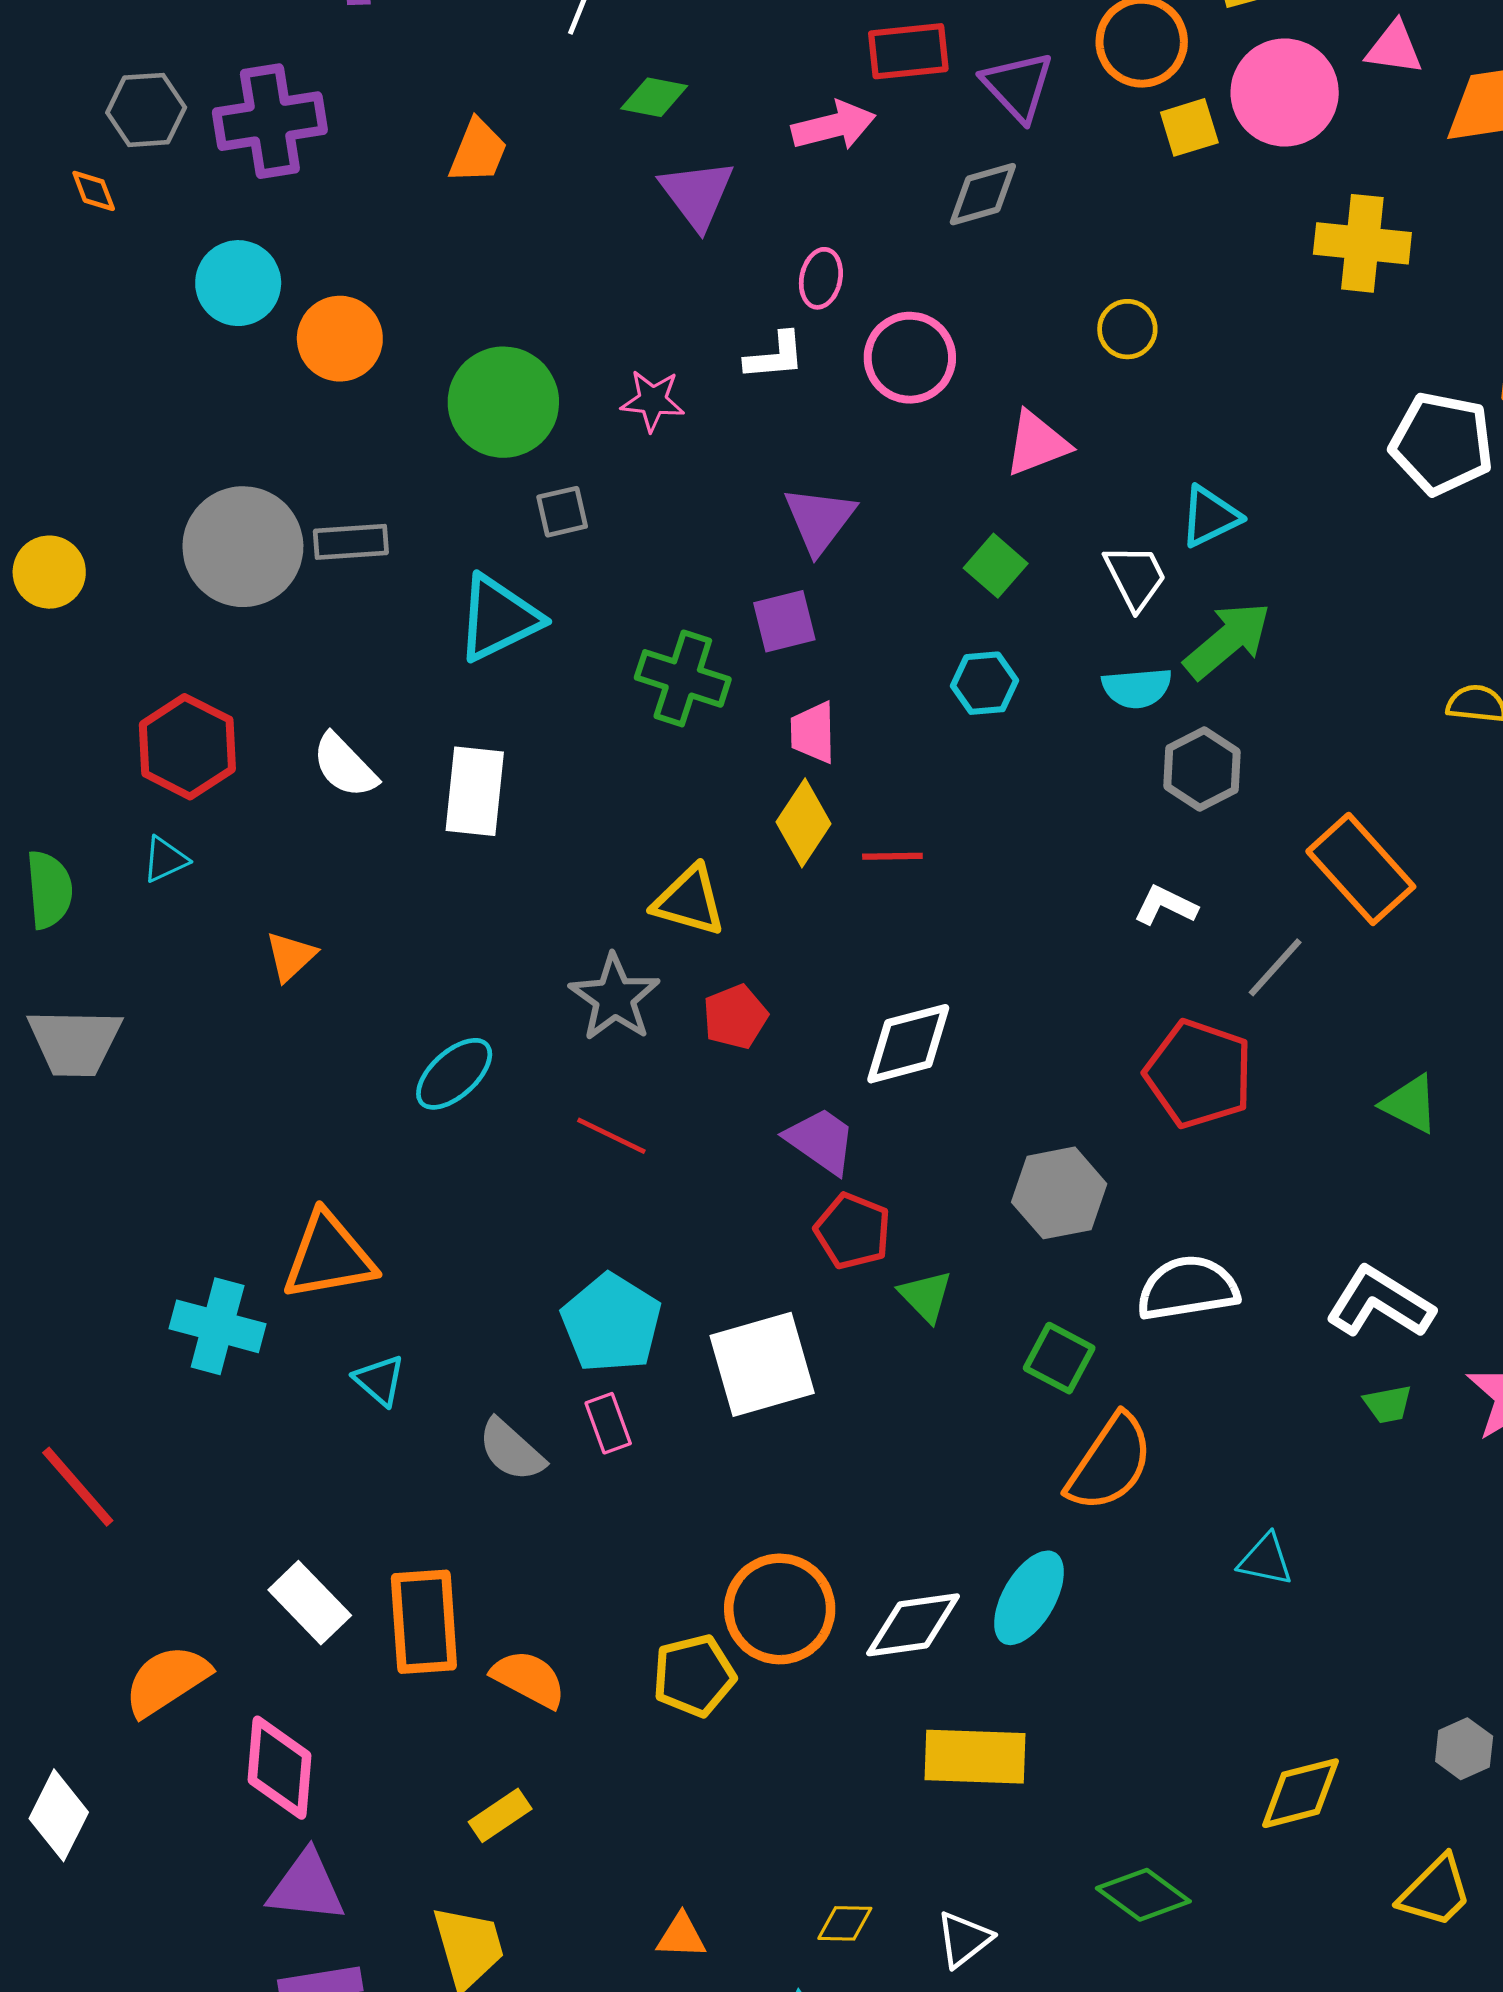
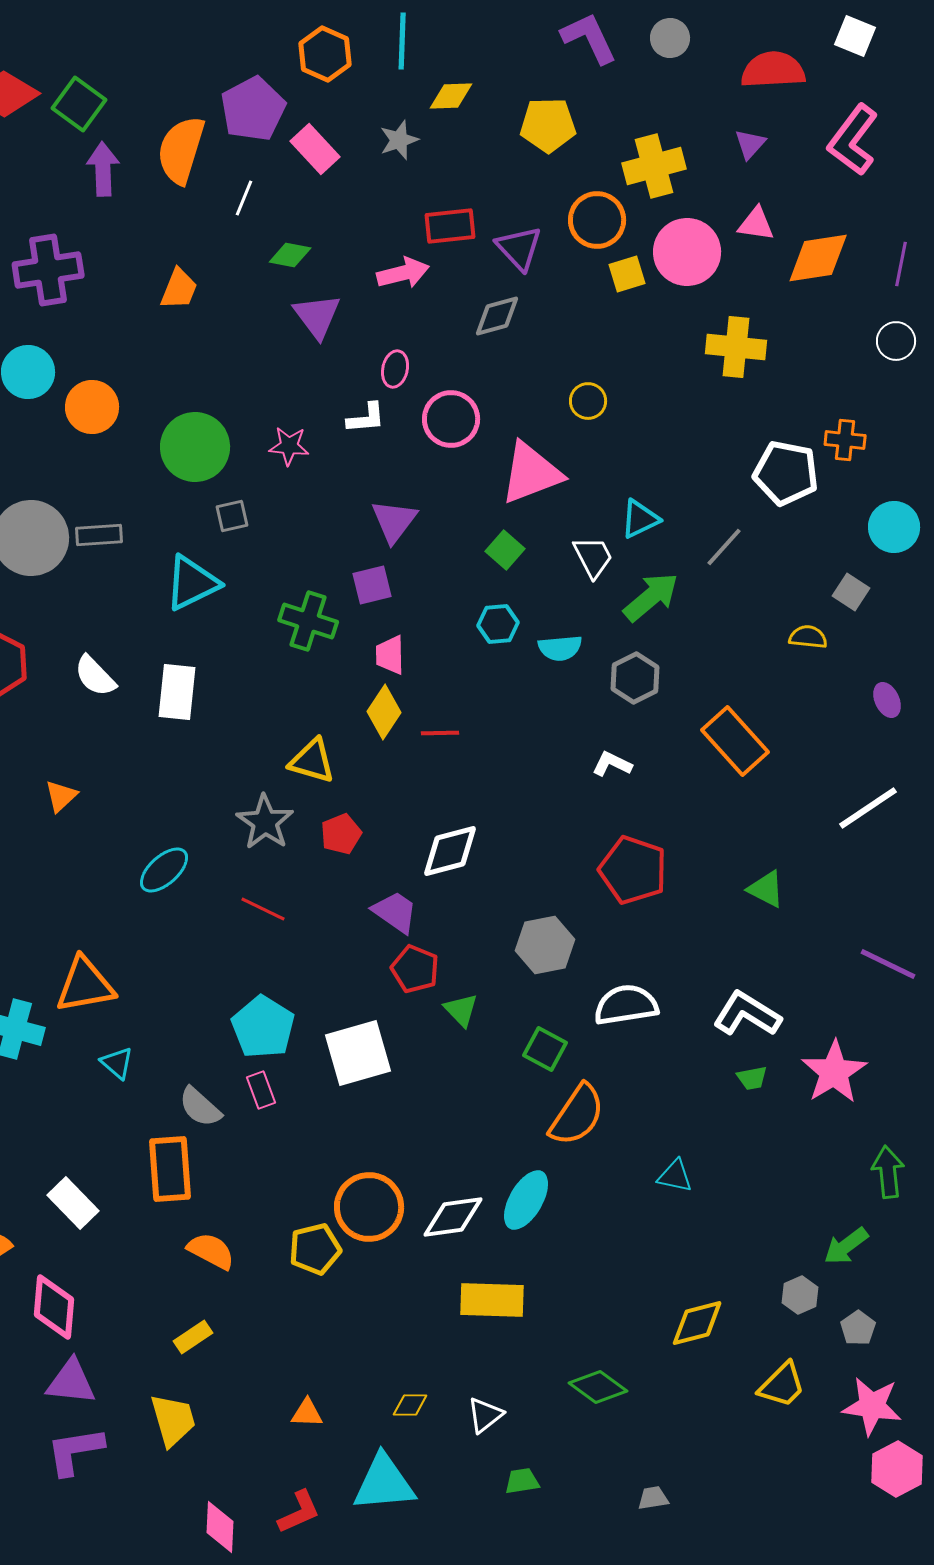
pink triangle: (1037, 443) -> (531, 473), size x1.5
cyan semicircle: (1137, 688) -> (560, 648), moved
gray line: (1275, 967) -> (724, 547), moved
orange rectangle: (424, 1622) -> (170, 1169), moved

